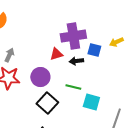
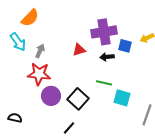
red triangle: (56, 54) -> (79, 50), moved
purple circle: (40, 77) -> (51, 96), moved

